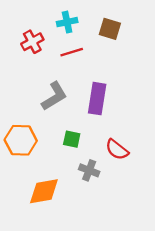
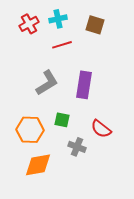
red cross: (32, 42) -> (29, 24), moved
orange hexagon: (21, 140) -> (30, 130), moved

